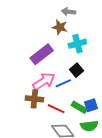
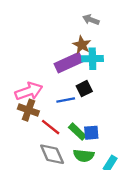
brown star: (60, 27) -> (82, 45), moved
purple rectangle: (42, 54) -> (69, 63), moved
pink arrow: (44, 81) -> (29, 91), moved

